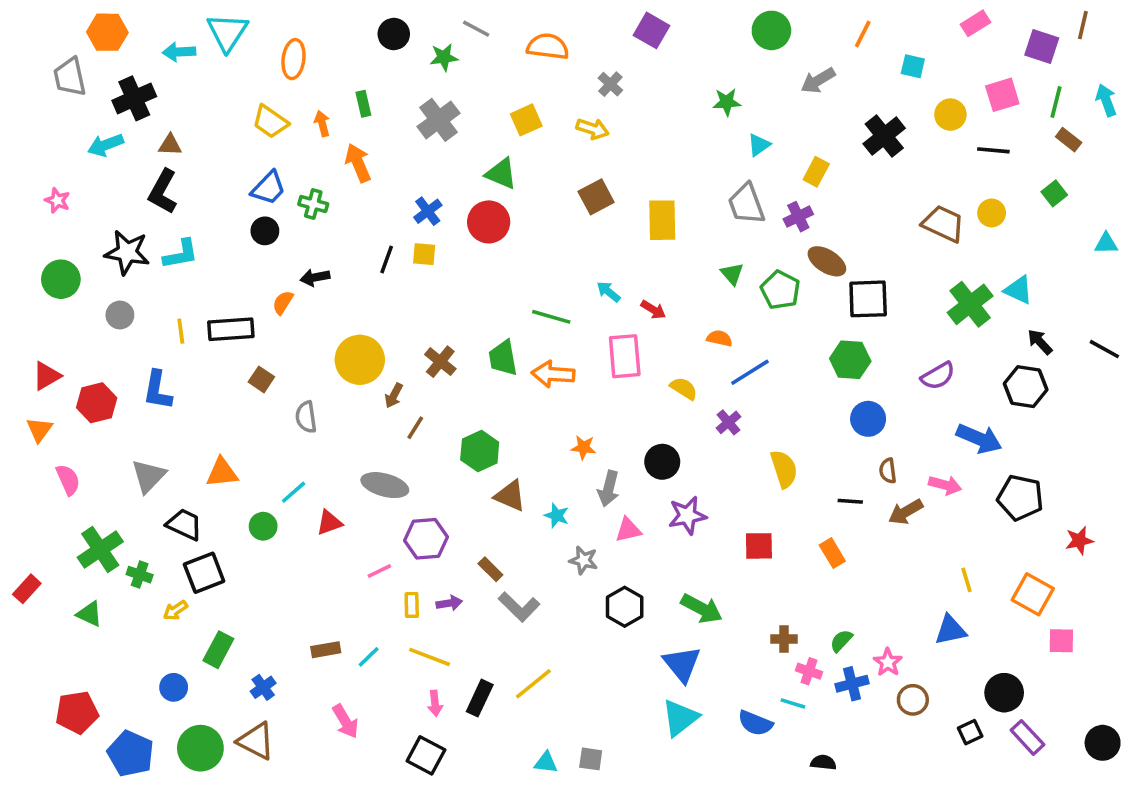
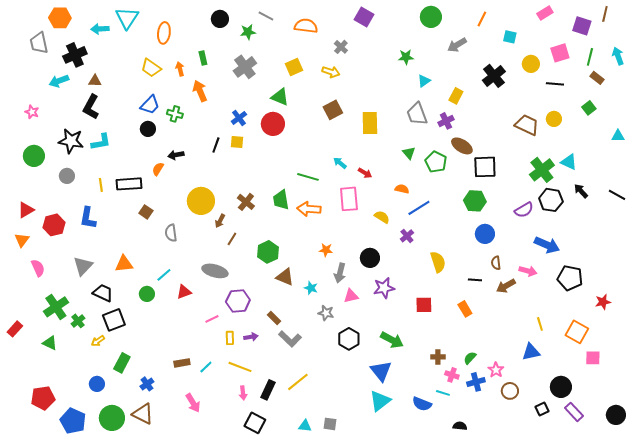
black hexagon: (1026, 387) -> (551, 200), moved
green cross: (140, 575) -> (78, 321), turned 32
black square: (426, 755) -> (255, 423), moved

